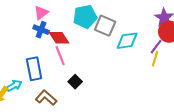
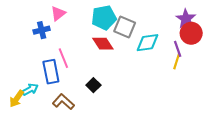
blue cross: (41, 30) -> (42, 30), moved, turned -35
red diamond: (59, 38) -> (103, 44), moved
purple line: (156, 47) -> (178, 49), turned -56
pink line: (60, 56) -> (63, 58), moved

